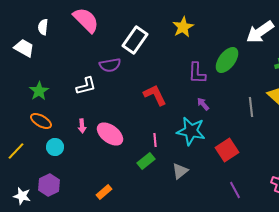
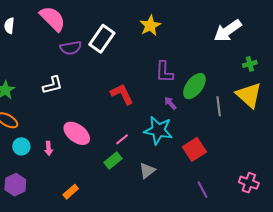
green ellipse: (227, 60) -> (194, 86), moved
purple semicircle: (110, 65) -> (71, 48), moved
pink arrow: (82, 126) -> (49, 148), moved
pink line: (155, 140) -> (122, 139), turned 56

